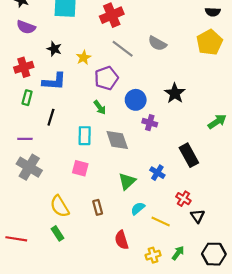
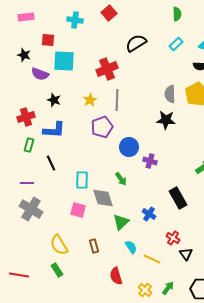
purple semicircle: (26, 27) -> (40, 74), moved
gray semicircle: (157, 43) -> (170, 94), moved, turned 60
gray line: (123, 49) -> (117, 100), turned 55
yellow star: (84, 57) -> (90, 100), moved
black star: (175, 93) -> (166, 120), moved, turned -30
green arrow: (100, 107) -> (121, 179), moved
black line: (51, 117) -> (51, 163), turned -42
purple cross: (150, 123) -> (150, 161), moved
gray diamond: (117, 140) -> (103, 198), moved
cyan semicircle: (138, 208) -> (131, 247), turned 96
yellow cross: (153, 255) -> (145, 290), turned -32

